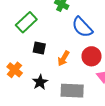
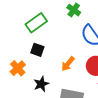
black square: (39, 48) -> (37, 50), moved

